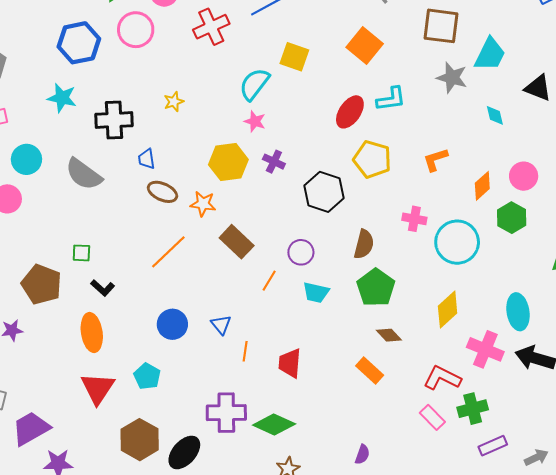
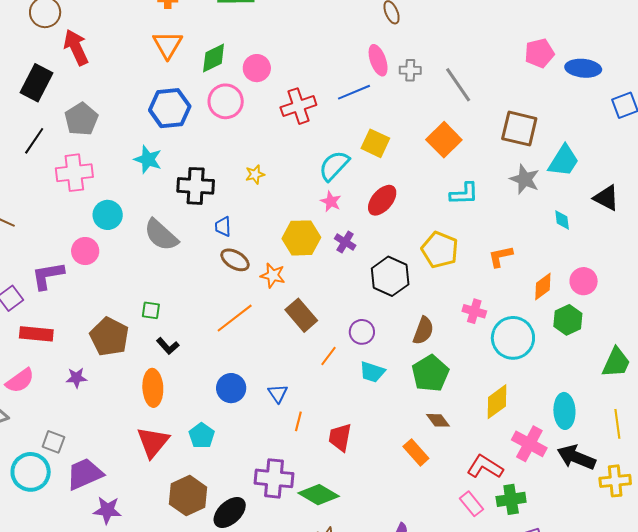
red ellipse: (350, 112) -> (382, 200), moved

